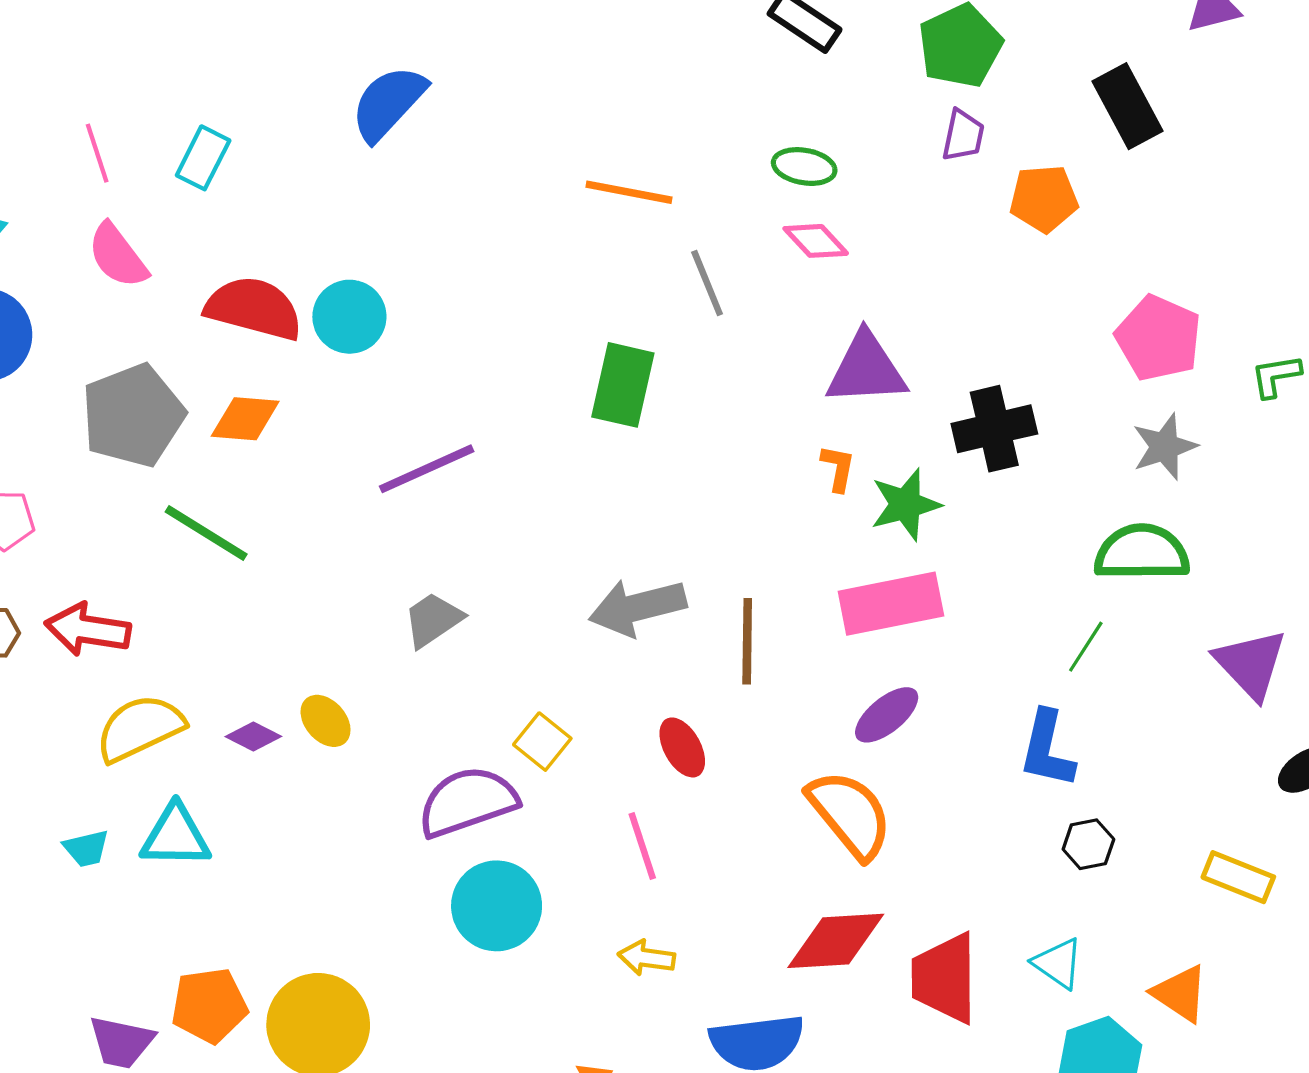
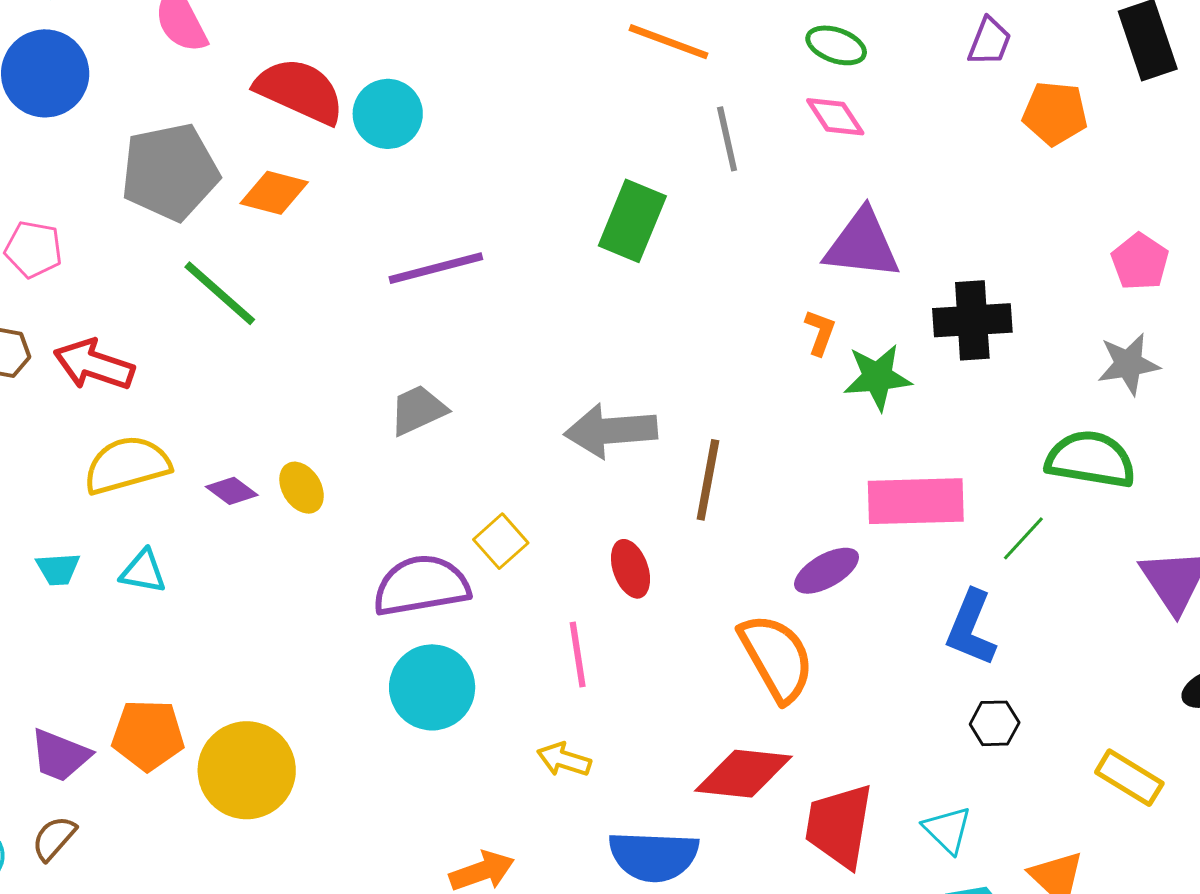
pink pentagon: (1158, 338) -> (1140, 262), size x0.7
pink rectangle: (891, 604) -> (916, 501), moved
cyan triangle: (175, 836) -> (143, 571), size x0.7

